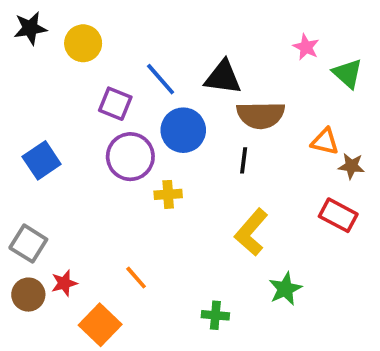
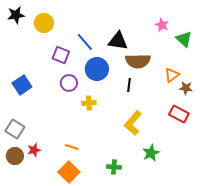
orange triangle: (325, 141) -> (172, 75), turned -49
purple circle: (130, 157) -> (69, 83), size x0.7
orange line: (136, 278) -> (72, 147), turned -32
orange square: (100, 325) -> (69, 172), moved

